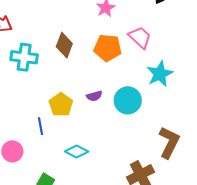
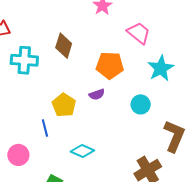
orange pentagon: (108, 48) -> (110, 65), moved
cyan circle: (128, 100) -> (141, 104), moved, size x0.7

